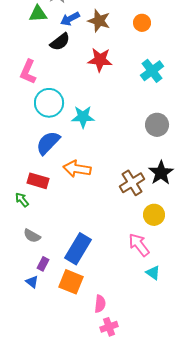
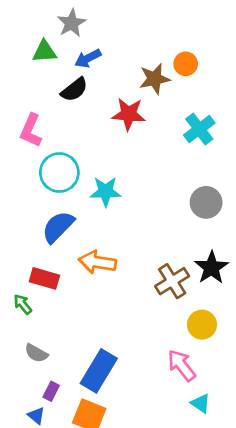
brown star: (99, 21) -> (154, 79), moved, turned -30

